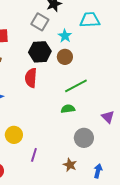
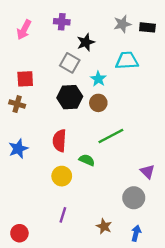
red semicircle: (31, 78) -> (59, 141), moved
green semicircle: (68, 109) -> (87, 160), moved, turned 32
yellow circle: (14, 135) -> (62, 176), moved
gray circle: (84, 138) -> (134, 198), moved

